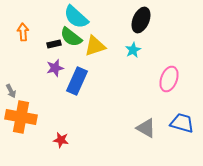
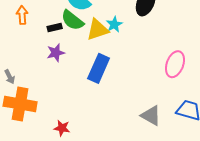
cyan star: (133, 50) -> (114, 24), moved
blue rectangle: (77, 81) -> (99, 68), moved

